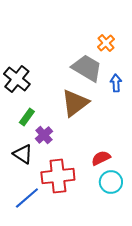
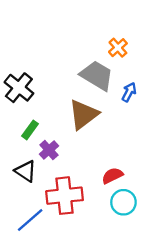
blue arrow: (116, 83) -> (129, 92), turned 30

